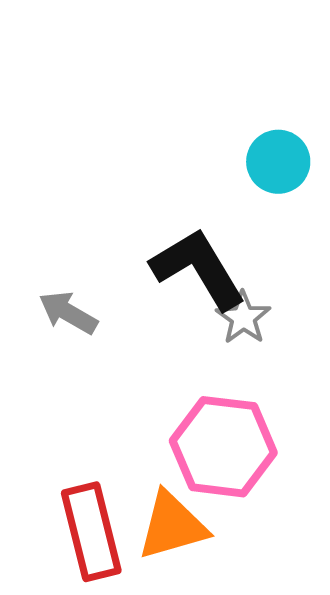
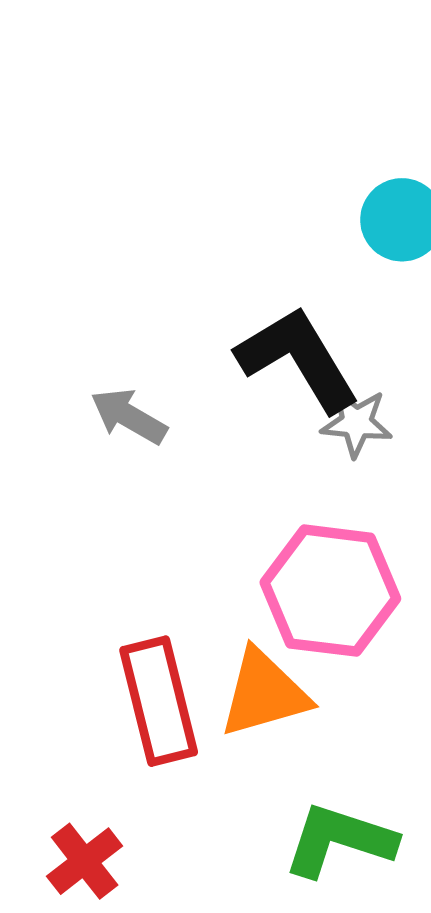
gray star: (243, 318) -> (356, 423), turned -30

